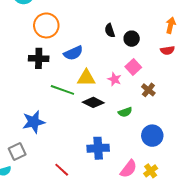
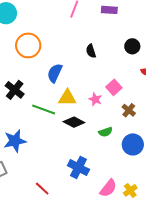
black circle: (132, 39) -> (132, 46), moved
blue semicircle: (73, 53) -> (55, 73), turned 138
black cross: (39, 58) -> (15, 90), moved, turned 36
blue circle: (152, 136) -> (133, 144), moved
blue cross: (98, 148) -> (78, 167), turned 30

